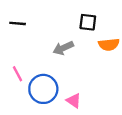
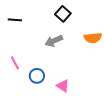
black square: (88, 22) -> (63, 14), moved, turned 35
blue circle: (43, 89) -> (37, 76), size x0.6

